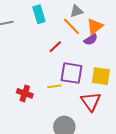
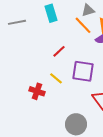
red line: (55, 47) -> (59, 51), moved
yellow line: (54, 86) -> (56, 78), moved, turned 48

